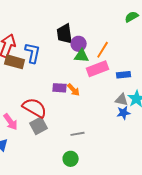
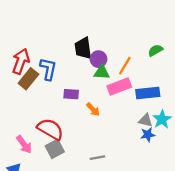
green semicircle: (132, 17) -> (155, 50), moved
brown rectangle: (15, 62) -> (28, 79), turned -66
blue rectangle: (124, 75) -> (148, 93), size x1.5
purple rectangle: (60, 88) -> (71, 94), moved

